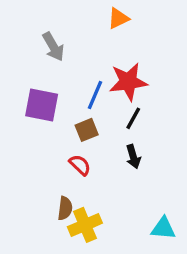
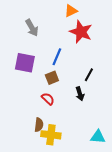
red star: (128, 82) -> (81, 32), moved, turned 30
black line: (133, 118) -> (89, 75), moved
yellow cross: (85, 225) -> (51, 135), turned 30

